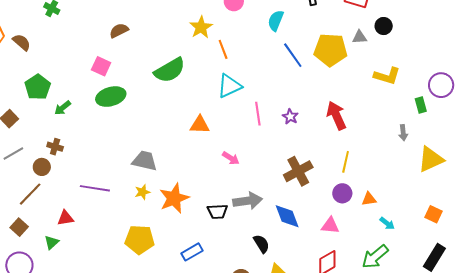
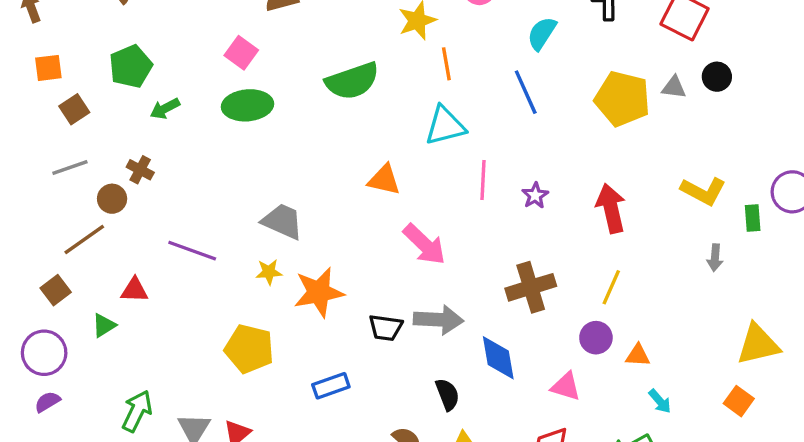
blue line: (293, 55) -> (526, 92), moved
yellow L-shape: (387, 76) -> (703, 191), moved
pink arrow: (231, 158) -> (424, 244), size x1.6
yellow triangle: (431, 159) -> (758, 344), moved

